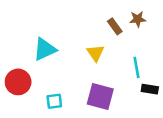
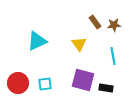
brown star: (138, 19) -> (114, 25), moved
red circle: (18, 82) -> (18, 83), moved
black rectangle: (150, 89) -> (106, 88), moved

